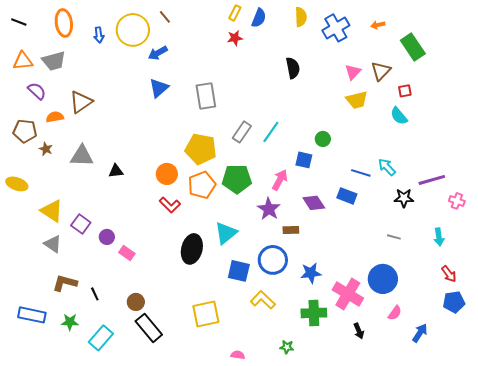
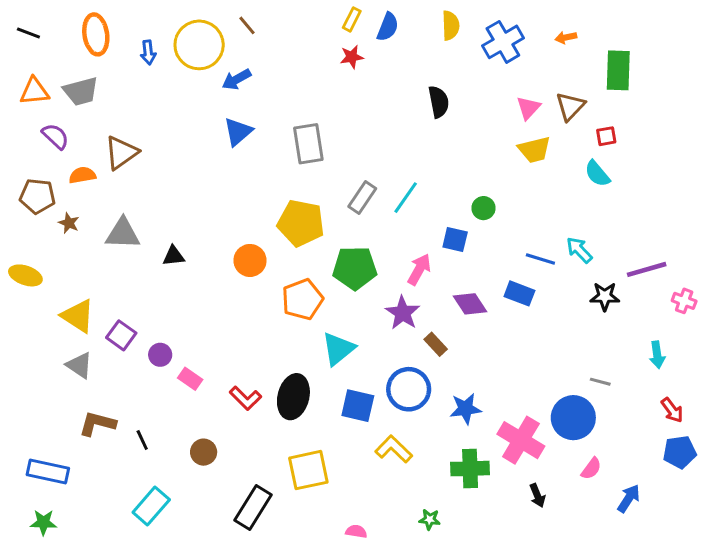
green rectangle: (413, 47) -> (618, 70), turned 36
orange pentagon: (202, 185) -> (302, 299), moved
red L-shape: (170, 205) -> (245, 398), moved
brown rectangle: (291, 230) -> (436, 344), turned 49
gray line: (394, 237) -> (600, 382), moved
black ellipse: (192, 249) -> (293, 397), moved
green star: (70, 322) -> (43, 522), moved
black rectangle: (149, 328) -> (253, 507), moved, turned 72

